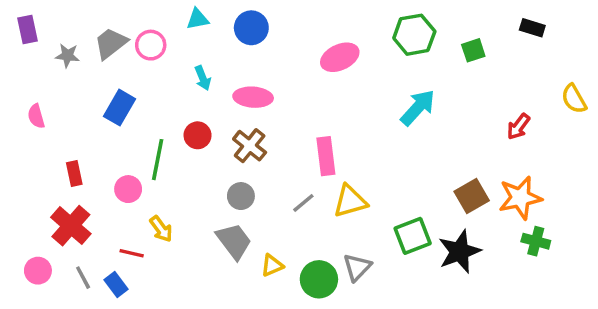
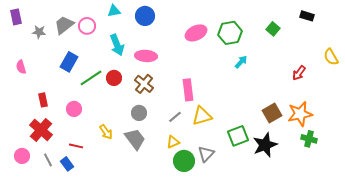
green hexagon: (414, 35) -> (230, 33), moved
green square: (473, 50) -> (273, 29), turned -32
cyan arrow: (203, 78) -> (117, 45), size x1.5
cyan arrow: (418, 108) -> (241, 62), size x0.6
green line: (158, 160) -> (91, 78), moved, turned 45
yellow arrow: (161, 229) -> (106, 132), moved
yellow triangle: (272, 265) -> (173, 142), moved

